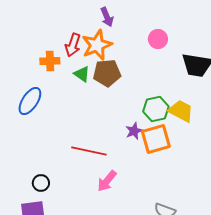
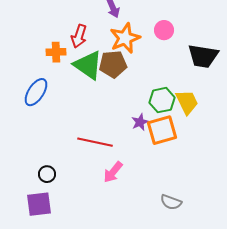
orange star: (97, 45) -> (125, 38), moved
green triangle: (82, 74) -> (88, 65), size x1.8
yellow trapezoid: (181, 111) -> (187, 102), turned 36

